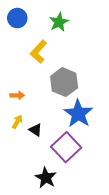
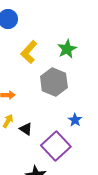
green star: (59, 22) -> (67, 49), moved
blue star: (78, 114) -> (75, 120), moved, size x0.5

